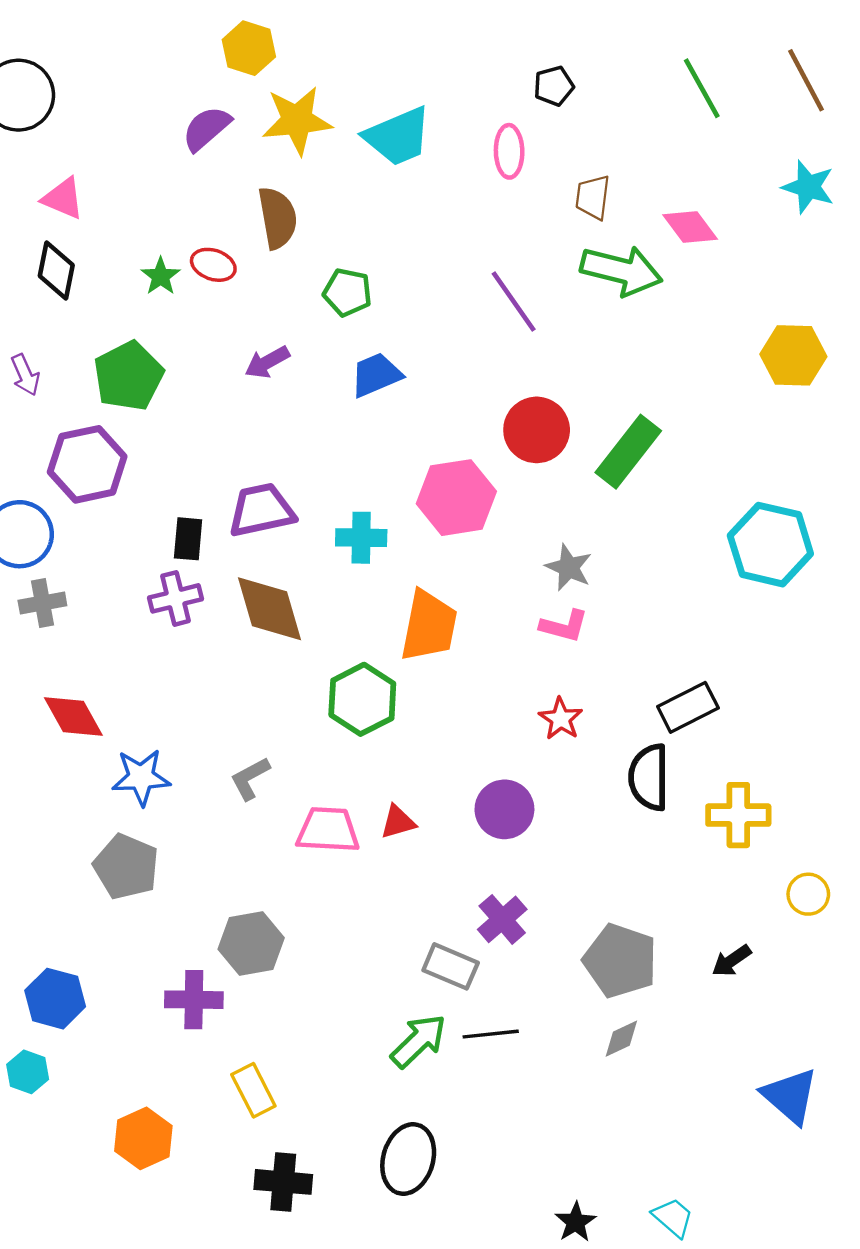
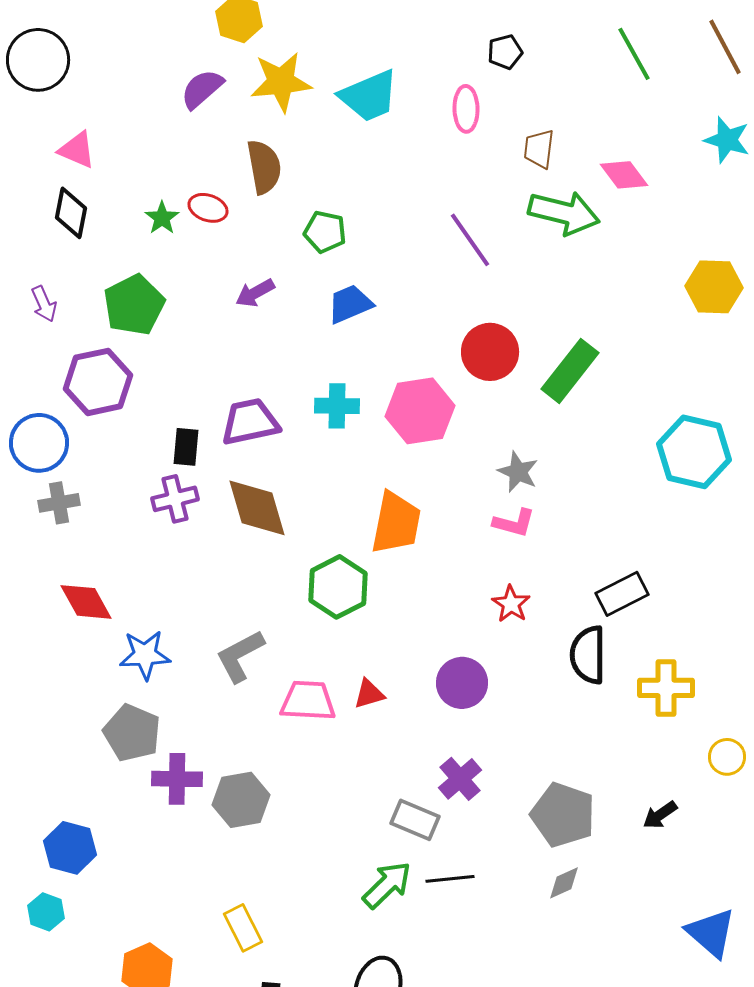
cyan cross: (361, 538) -> (337, 406), moved
gray L-shape: (250, 778) -> (240, 656), size x1.4
purple cross: (194, 1000) -> (177, 779), moved

